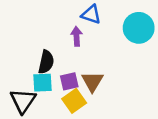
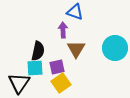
cyan circle: (139, 28) -> (115, 48), moved
brown triangle: (92, 81) -> (76, 49), moved

